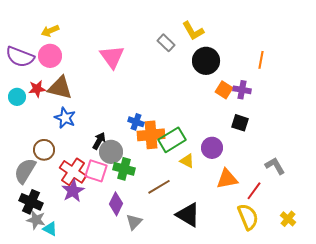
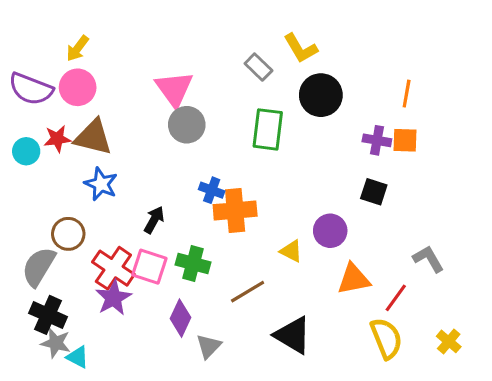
yellow arrow: (50, 31) -> (78, 48), turned -30
orange square: (224, 90) -> (405, 140), moved, turned -30
green rectangle: (172, 140) -> (268, 129), moved, turned -52
gray circle: (111, 152) -> (187, 125), moved

